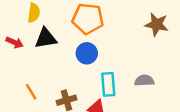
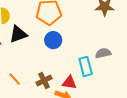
cyan rectangle: (108, 84) -> (86, 66), moved

